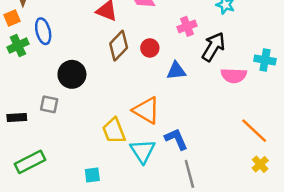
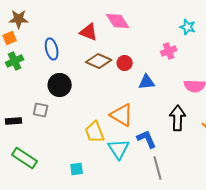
pink cross: (187, 26) -> (169, 51), moved
blue ellipse: (43, 31) -> (52, 49), moved
brown diamond: (119, 46) -> (99, 61), turned 70
black arrow: (213, 47) -> (178, 118), moved, turned -30
green rectangle: (30, 162) -> (25, 158), turned 60

